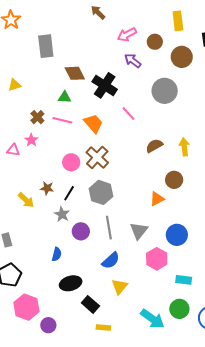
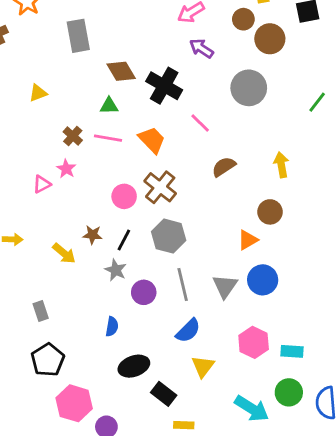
brown circle: (155, 42) -> (243, 19), moved
brown semicircle: (154, 146) -> (224, 167), moved
pink triangle: (13, 150) -> (42, 184), turned -32
blue circle: (177, 235) -> (263, 280), moved
pink hexagon: (157, 259) -> (254, 342), moved

